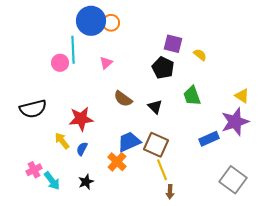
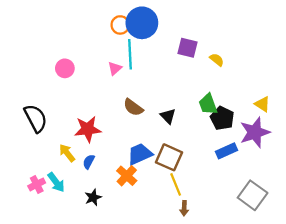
blue circle: (91, 21) -> (142, 23), moved
cyan line: (73, 50) -> (130, 54), moved
black pentagon: (163, 68) -> (222, 118), moved
black semicircle: (33, 109) -> (36, 118), turned -104
cyan arrow: (52, 181) -> (56, 182), moved

